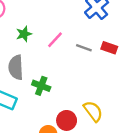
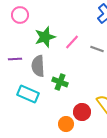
green star: (24, 34) -> (45, 37), size x1.5

